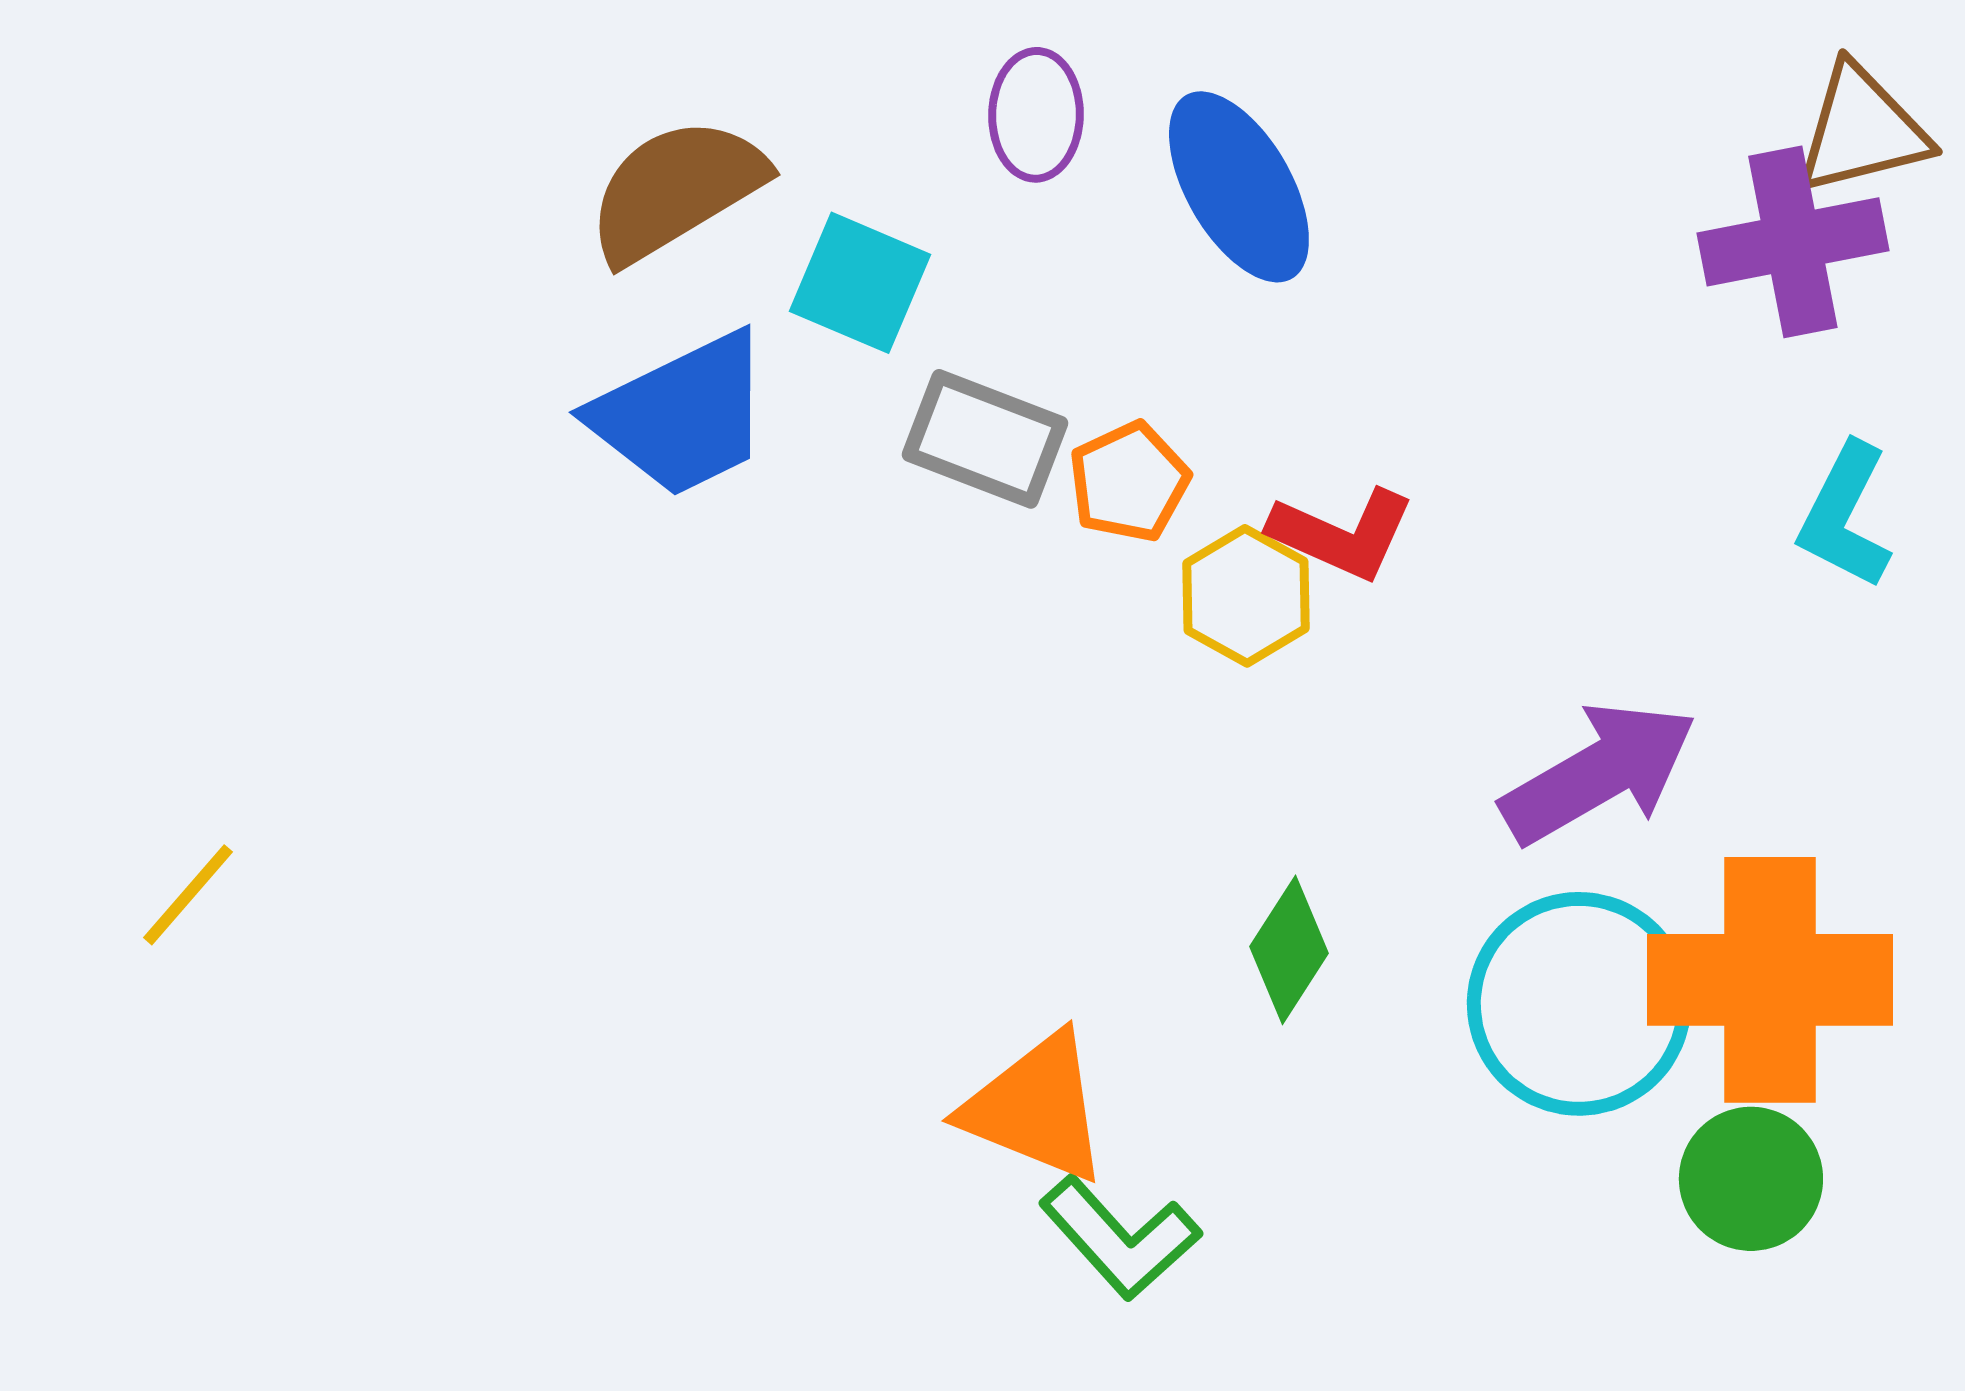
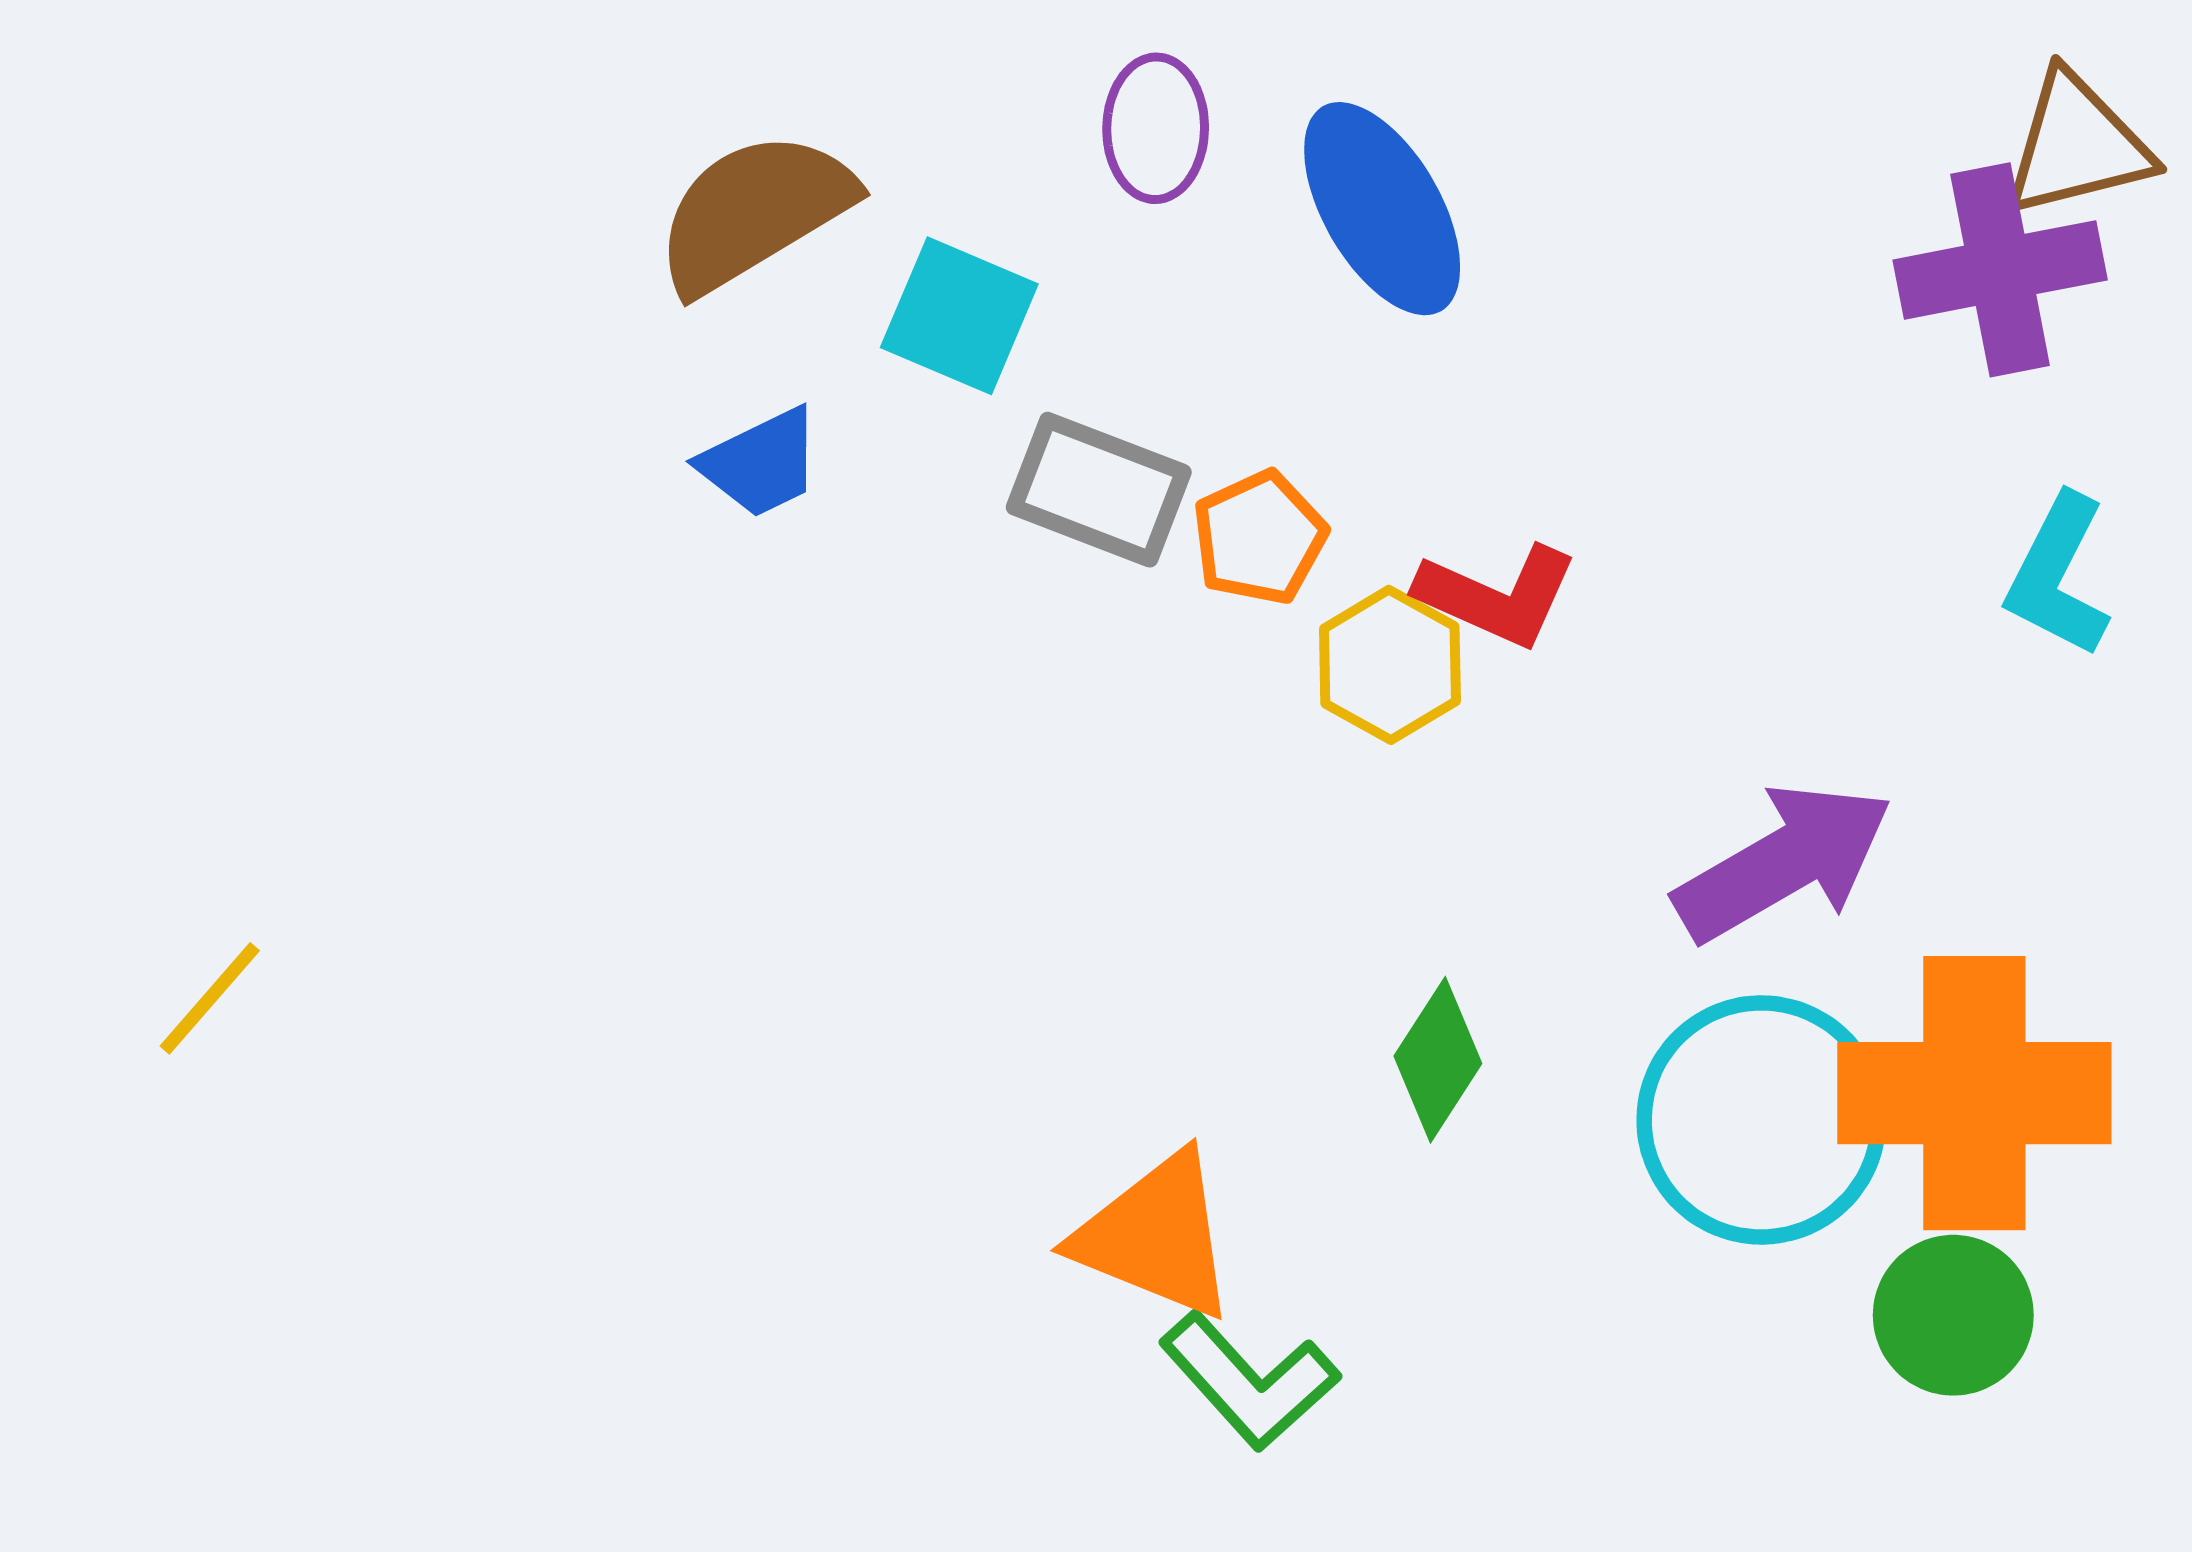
blue trapezoid: (682, 415) -> (761, 463), size x0.6

